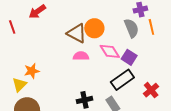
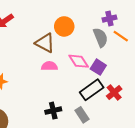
orange line: (151, 27) -> (121, 36), turned -42
orange circle: (94, 28) -> (64, 26), moved
red cross: (151, 90) -> (114, 92), moved

